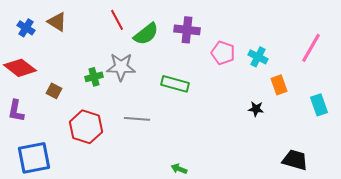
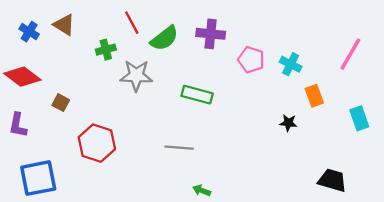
green cross: (94, 77) -> (106, 50), moved
gray line: (137, 119) -> (179, 148), moved

